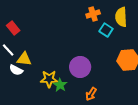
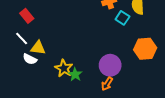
purple circle: (80, 67) -> (110, 65), moved
yellow star: (49, 79) -> (64, 68), turned 30

